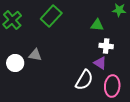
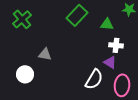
green rectangle: (51, 16) -> (77, 15), moved
white circle: (15, 63) -> (25, 74), moved

